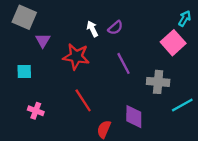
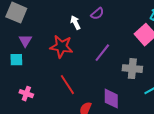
purple semicircle: (115, 28) -> (97, 14), moved
purple triangle: (43, 40) -> (25, 41), moved
purple line: (123, 63) -> (102, 53), turned 66

